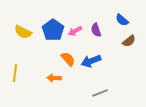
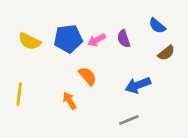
blue pentagon: (53, 30) -> (68, 39), turned 30
blue arrow: (91, 61) -> (138, 85), moved
orange arrow: (54, 78) -> (69, 101), turned 56

